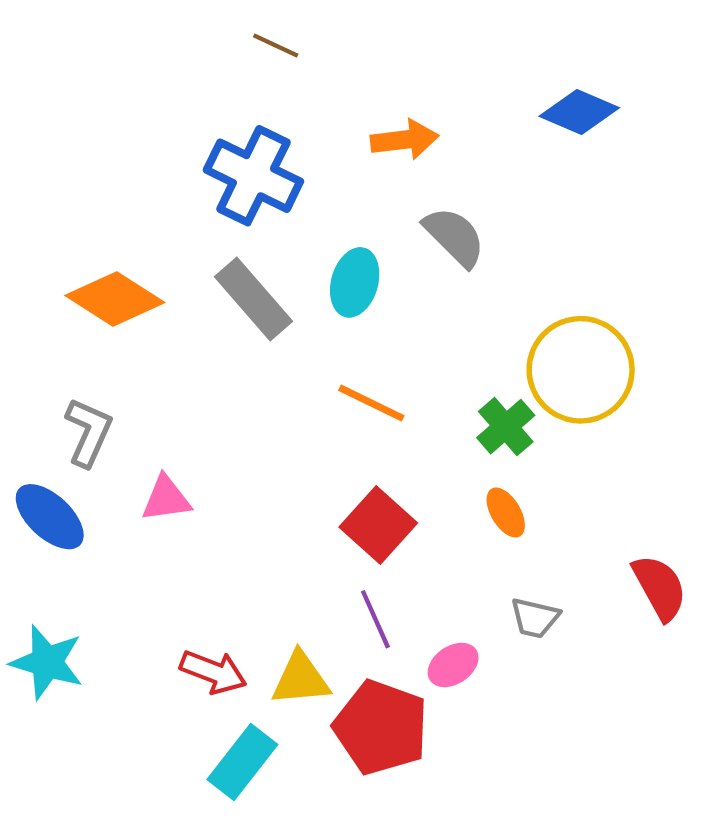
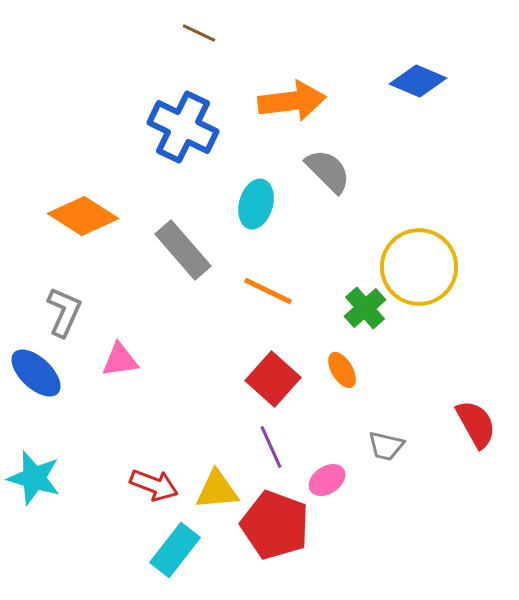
orange arrow: (405, 140) -> (292, 101), size x1.4
gray rectangle: (253, 299) -> (183, 250), moved
orange ellipse: (506, 513) -> (342, 370), moved

